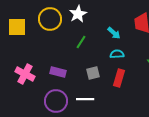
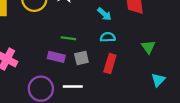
green line: (81, 42) -> (68, 38), moved, turned 64
purple rectangle: (58, 72) -> (56, 57), moved

